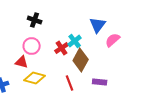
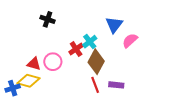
pink circle: (32, 46) -> (53, 62), moved
yellow diamond: (35, 78) -> (29, 81), moved
red line: (70, 83) -> (95, 85), moved

